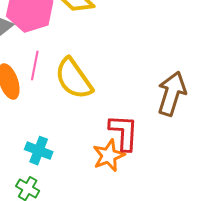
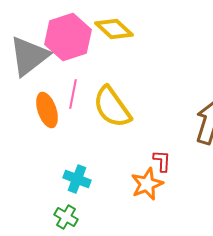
red L-shape: (124, 133) -> (162, 161), size x0.6

